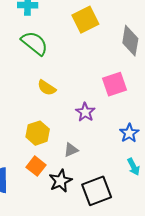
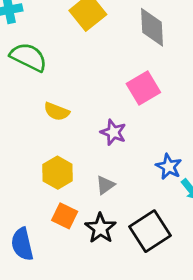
blue star: (129, 133) -> (169, 167), moved

